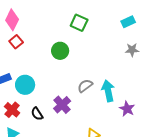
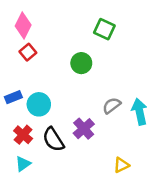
black semicircle: (37, 114) -> (53, 140), size x1.5

